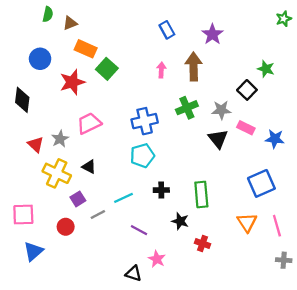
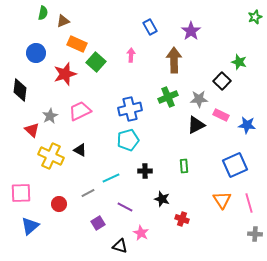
pink arrow: (161, 70) -> (131, 55), moved
gray star: (60, 139) -> (50, 116), moved
black triangle: (218, 139) -> (196, 125), turned 42
green rectangle: (201, 195) -> (184, 166), moved, size x0.6
purple square: (78, 199) -> (98, 223), moved

